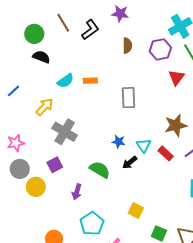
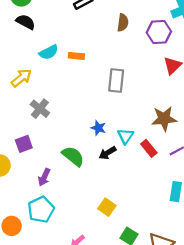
gray cross: (65, 132) -> (40, 109), size x0.7
cyan pentagon: (92, 224) -> (41, 210), moved

